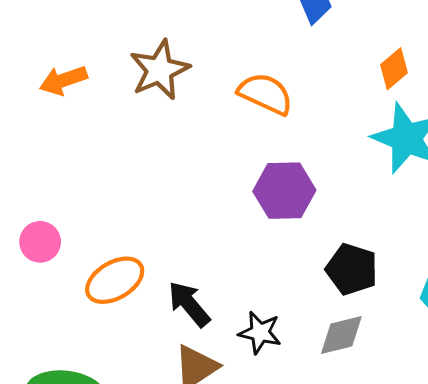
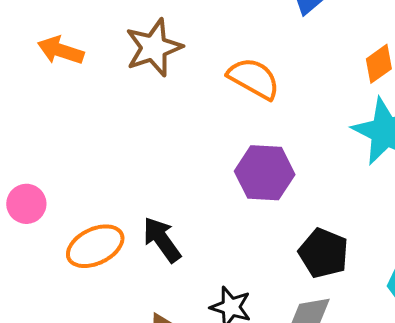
orange arrow: (63, 80) -> (61, 50), turned 33
black arrow: (189, 304) -> (162, 240), moved

